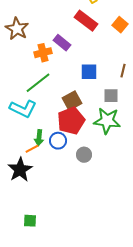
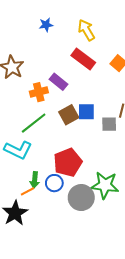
gray square: (111, 96) -> (109, 124), moved
brown square: (72, 101) -> (69, 115), moved
green star: (107, 121) -> (105, 185), moved
gray circle: (84, 155) -> (81, 198), size x1.6

